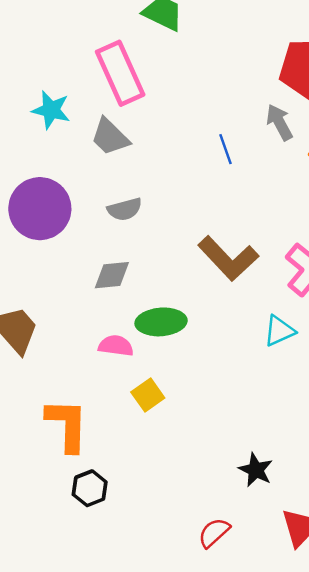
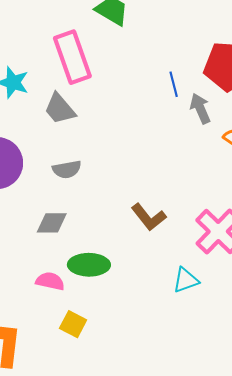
blue line: (226, 149) -> (174, 84), moved
brown L-shape: (228, 258) -> (149, 217), size x0.7
yellow square: (148, 395) -> (73, 324), turned -32

